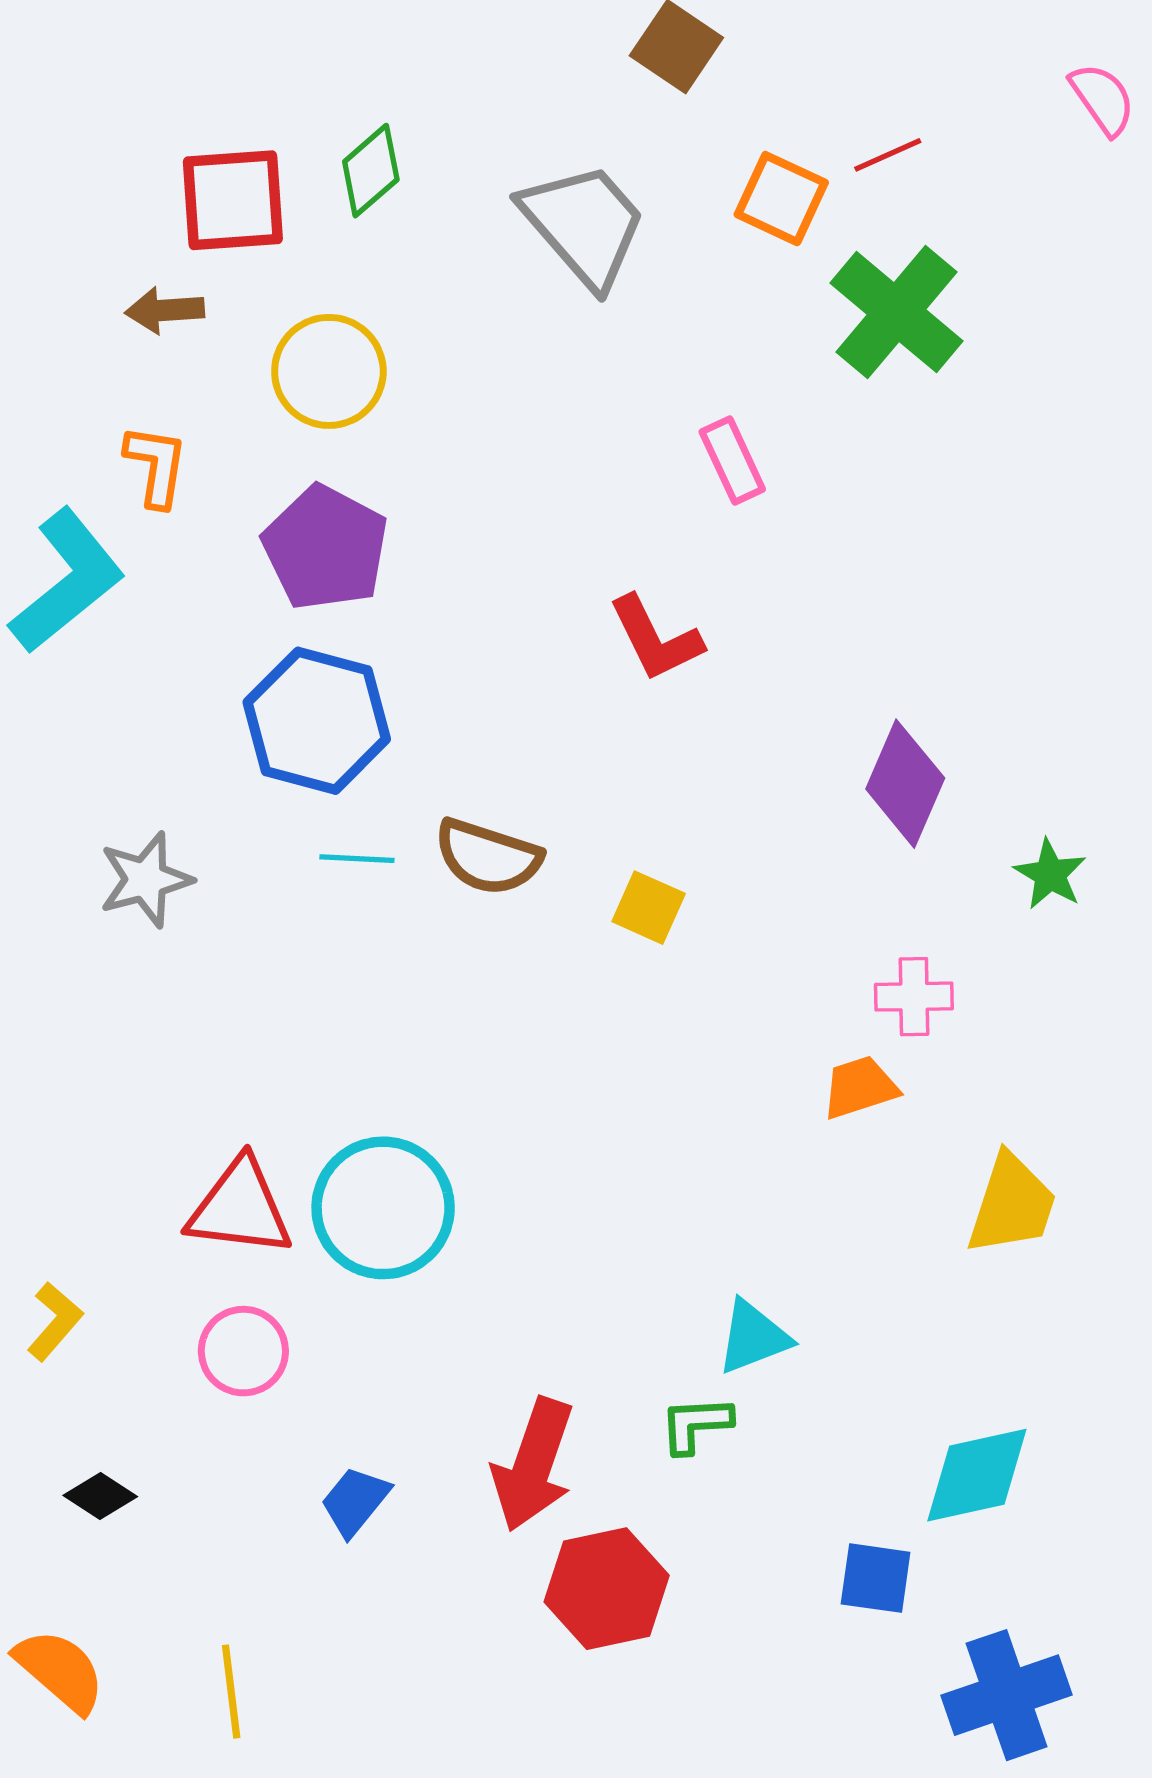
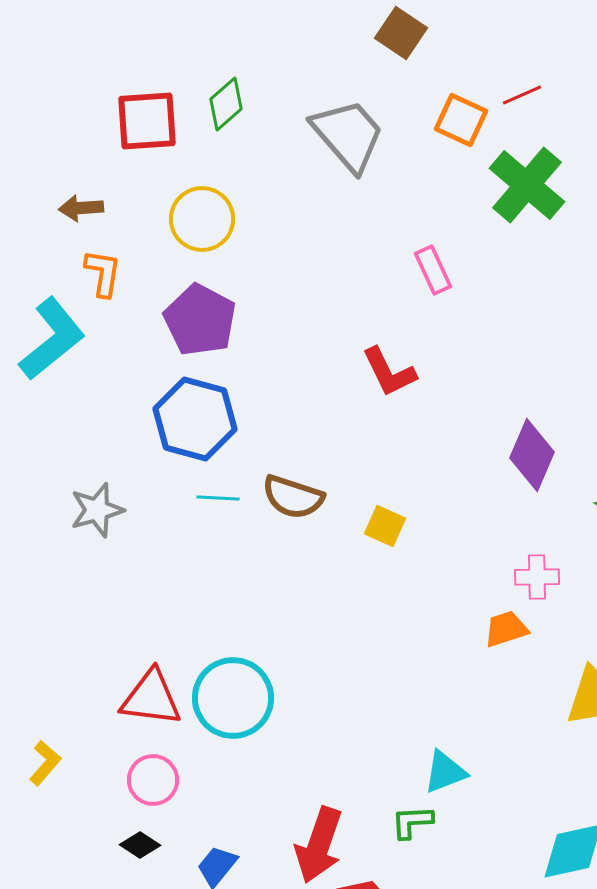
brown arrow: (165, 310) -> (81, 208), moved
black diamond: (100, 1496) -> (140, 845), moved

